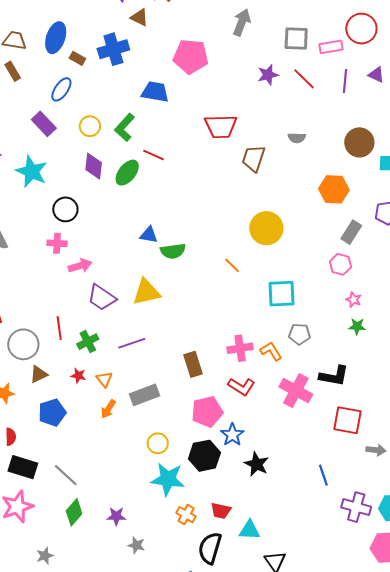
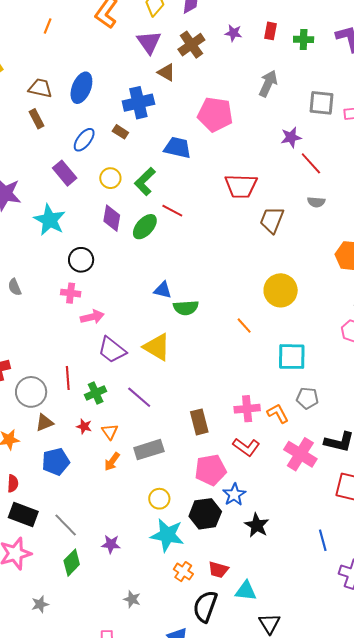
brown rectangle: (77, 58) -> (120, 132), moved
red line: (304, 79) -> (311, 163), moved
yellow triangle: (146, 292) -> (157, 347), turned 40
purple line: (132, 343) -> (139, 397), turned 56
purple star: (116, 516) -> (111, 544), moved

